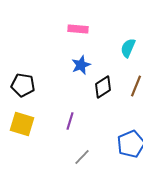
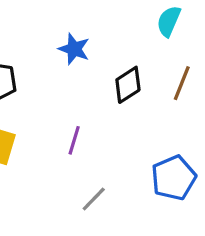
blue star: (81, 65) -> (74, 49), moved, turned -30

